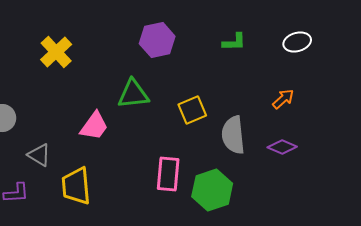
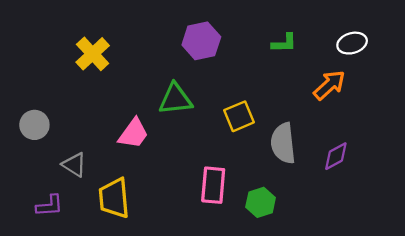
orange arrow: (283, 99) -> (329, 85), moved, size x1.4
purple diamond: (282, 147) -> (336, 156), turned -52
green hexagon: (212, 190) -> (261, 202), size x0.7

